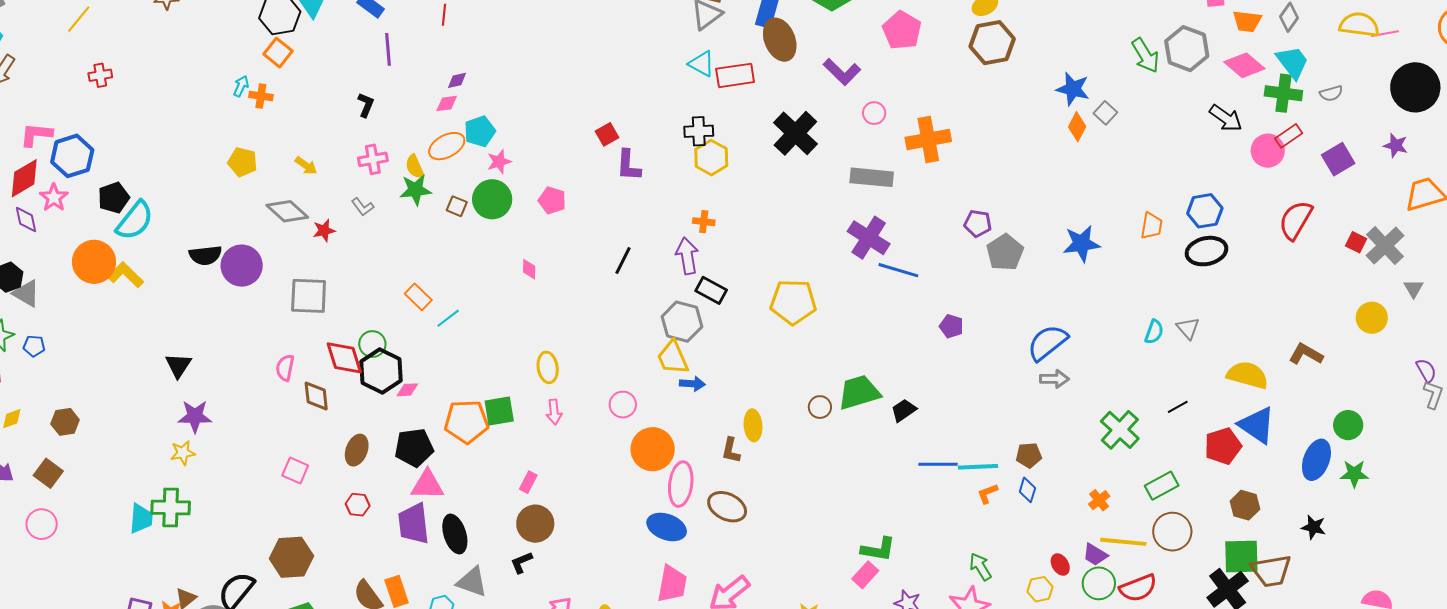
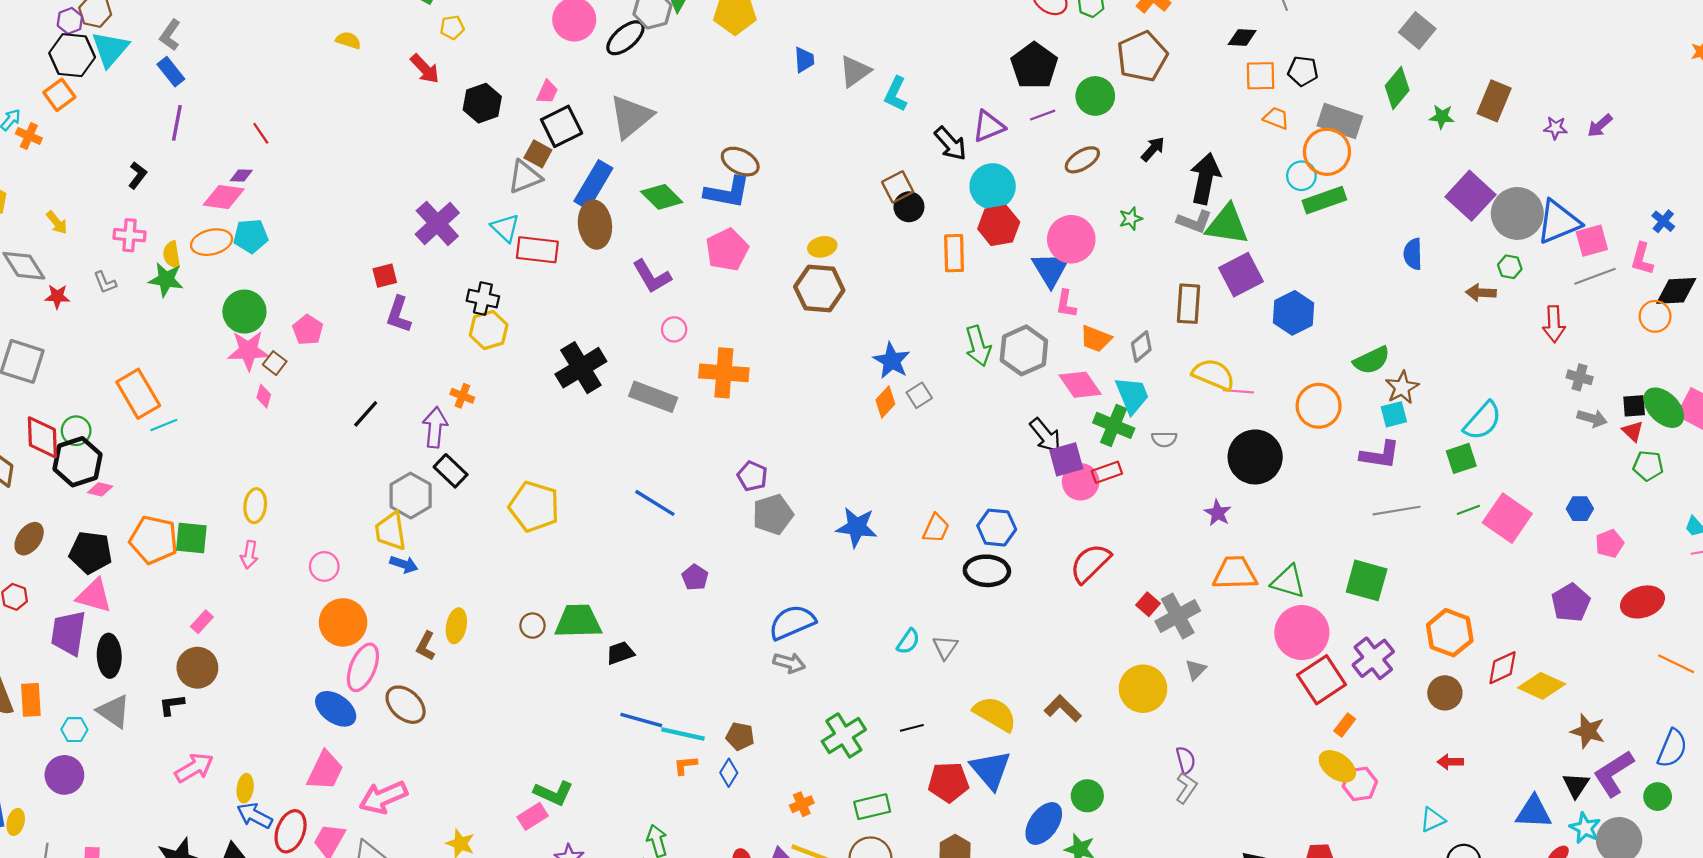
red line: (444, 15) -> (261, 133), moved, turned -55
pink diamond: (447, 103) -> (224, 197), size x1.6
black cross: (795, 133) -> (581, 368), moved
purple square: (1338, 159) -> (1066, 459), moved
pink star: (499, 162) -> (248, 351), moved, size x1.5
brown square: (457, 206) -> (275, 363), moved
purple cross: (869, 238) -> (437, 223), moved
orange rectangle: (418, 297) -> (138, 394), size x1.6
yellow circle: (1372, 318) -> (1143, 689), size x1.4

